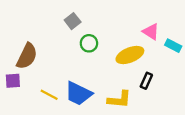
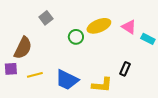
gray square: (73, 21) -> (46, 18), moved
yellow ellipse: (130, 55) -> (99, 26), moved
yellow line: (49, 95) -> (35, 75), moved, turned -42

